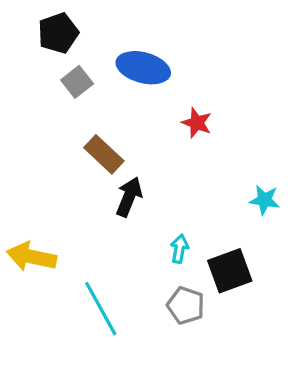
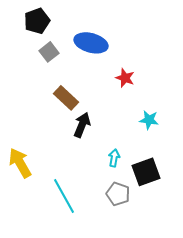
cyan star: (264, 200) -> (149, 120), moved
yellow arrow: (31, 257) -> (20, 163), turned 48

